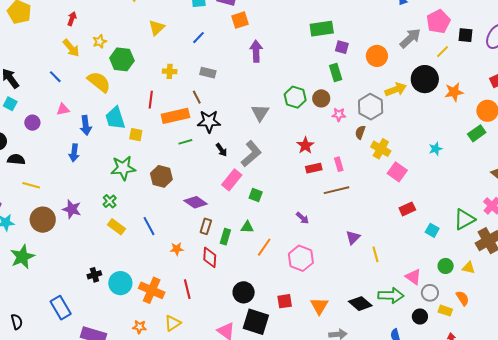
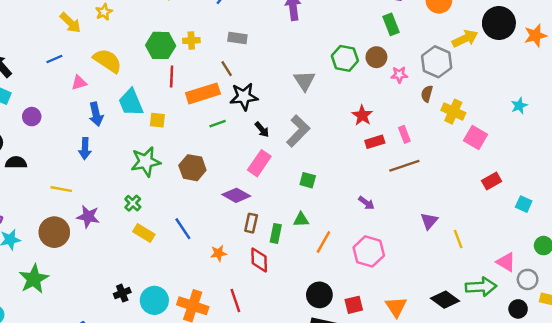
green hexagon: (122, 59) -> (161, 45), moved
blue line: (55, 77) -> (54, 59), turned -64
pink triangle: (63, 109) -> (79, 83), moved
pink rectangle: (232, 180) -> (259, 163), moved
yellow line: (31, 185) -> (61, 189), moved
black circle: (244, 292) -> (319, 295), moved

